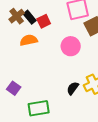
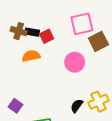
brown cross: (17, 16) -> (19, 31), turned -35
black rectangle: (30, 17) -> (32, 32), turned -40

